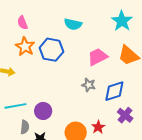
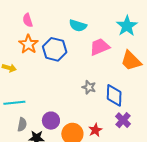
pink trapezoid: (98, 57) -> (100, 47), moved
blue diamond: (114, 91) -> (114, 95), turned -75
purple circle: (43, 111) -> (51, 121), moved

